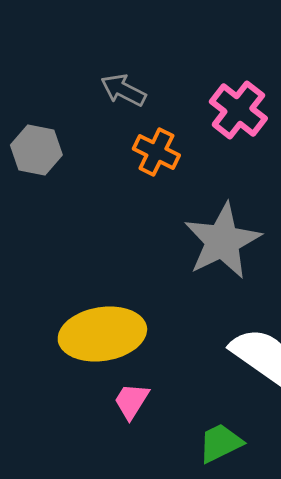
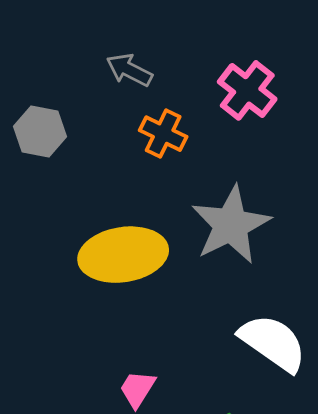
yellow ellipse: (102, 334) -> (123, 255), moved

